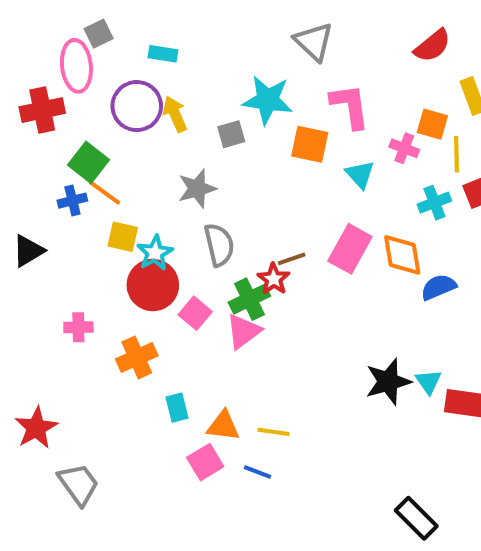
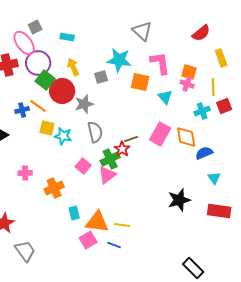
pink ellipse: (76, 66) -> (24, 43), turned -30
purple circle: (137, 106) -> (38, 63), moved
orange square: (432, 124) -> (189, 72), moved
green square: (88, 162) -> (45, 80), moved
cyan star: (155, 253) -> (63, 136), turned -30
red circle: (153, 285) -> (62, 91), moved
cyan triangle: (428, 382) -> (214, 178), moved
orange triangle: (223, 426) -> (97, 222), size x1.4

